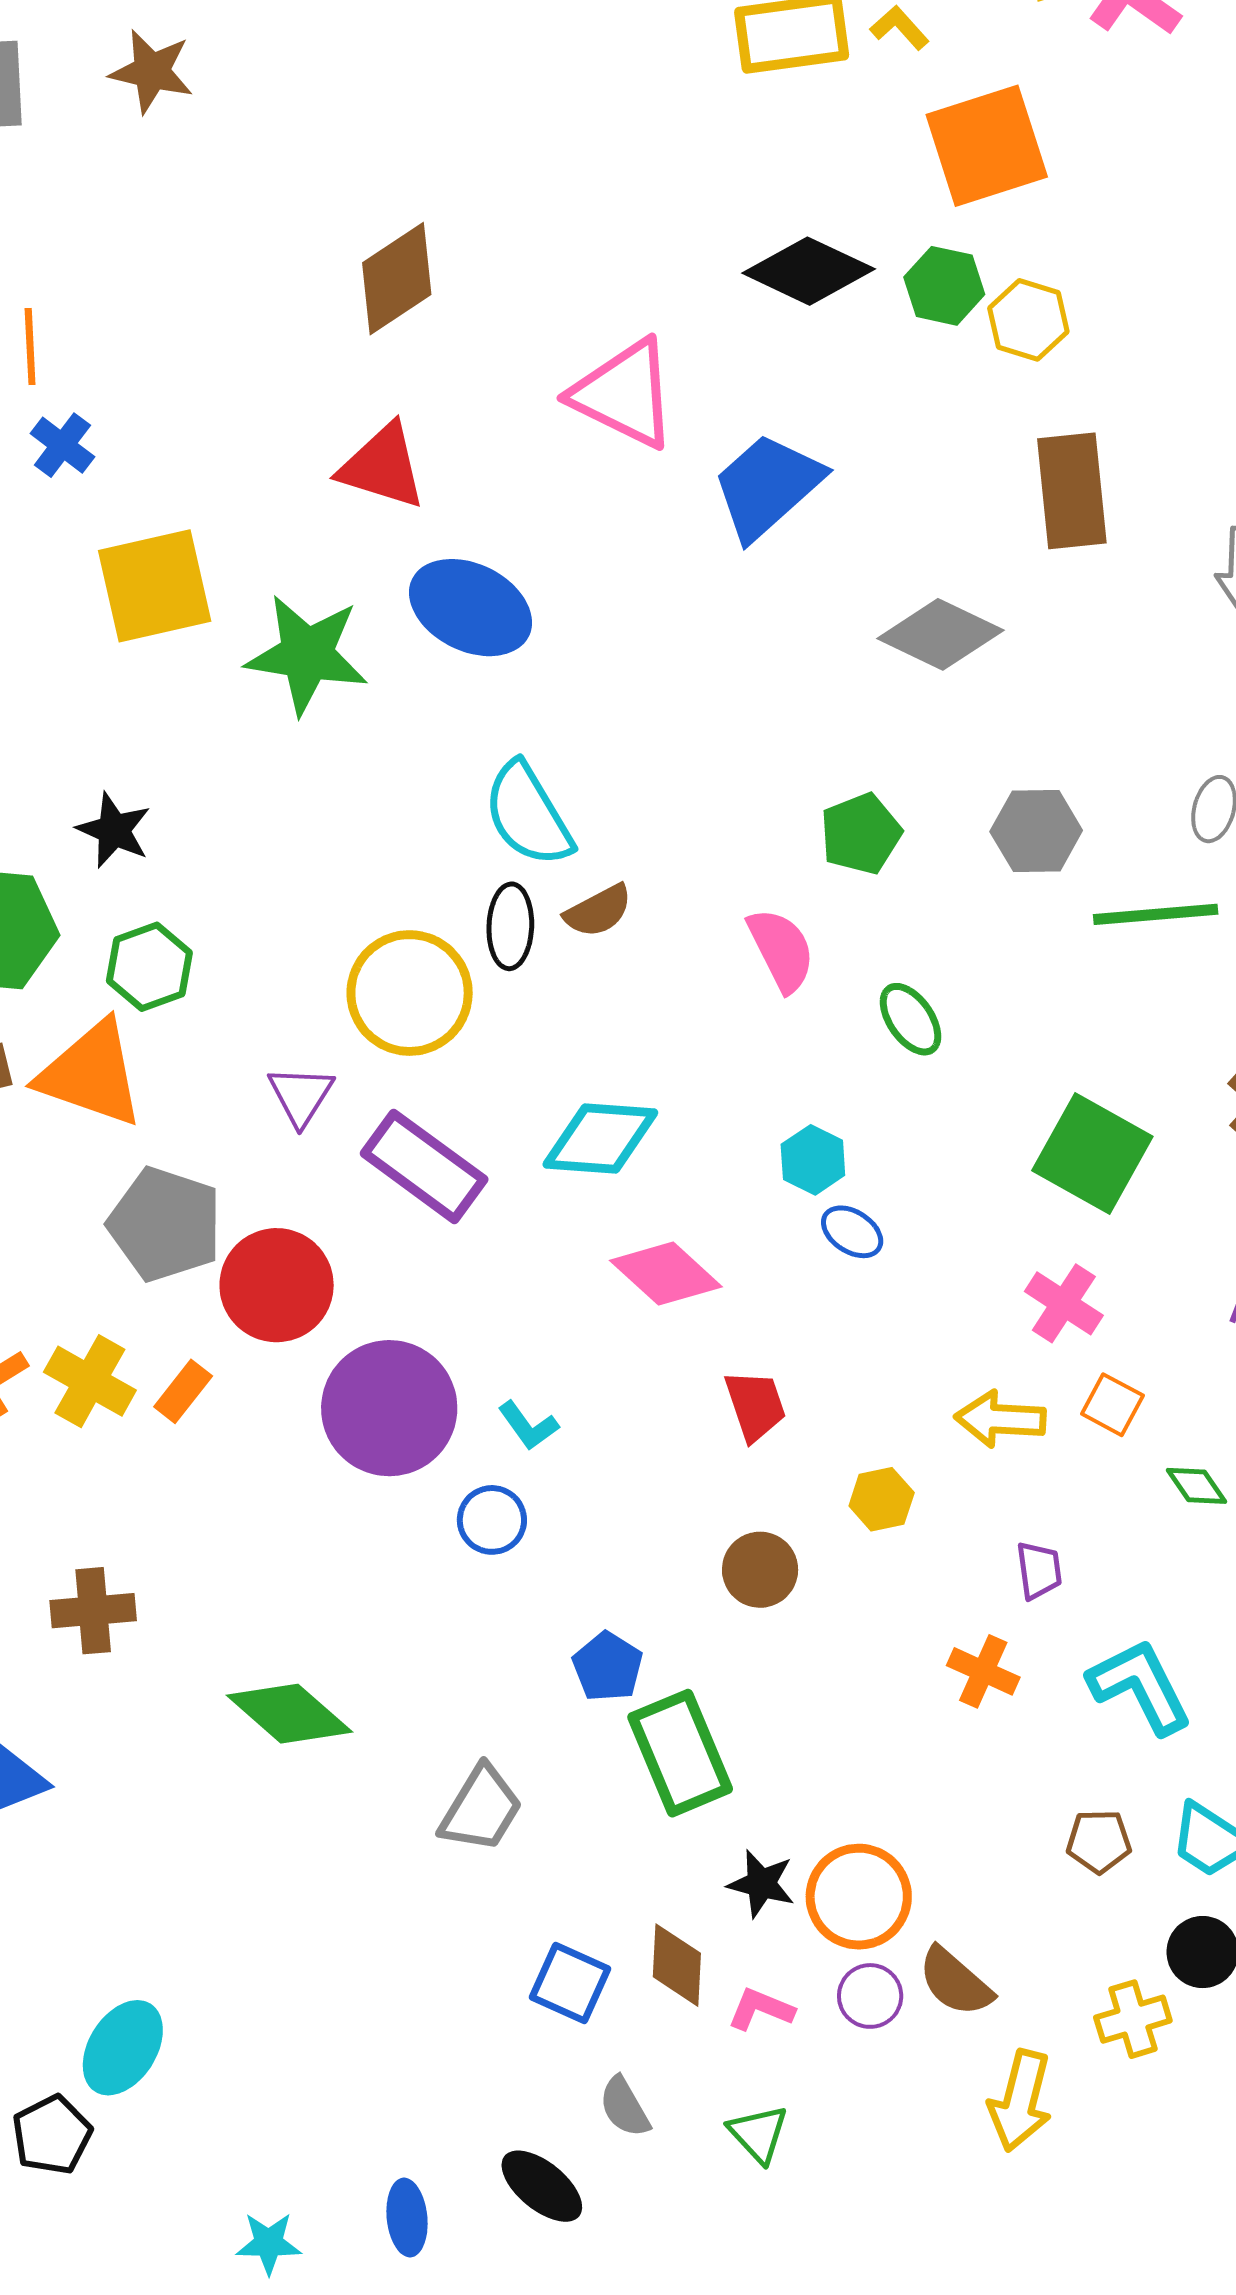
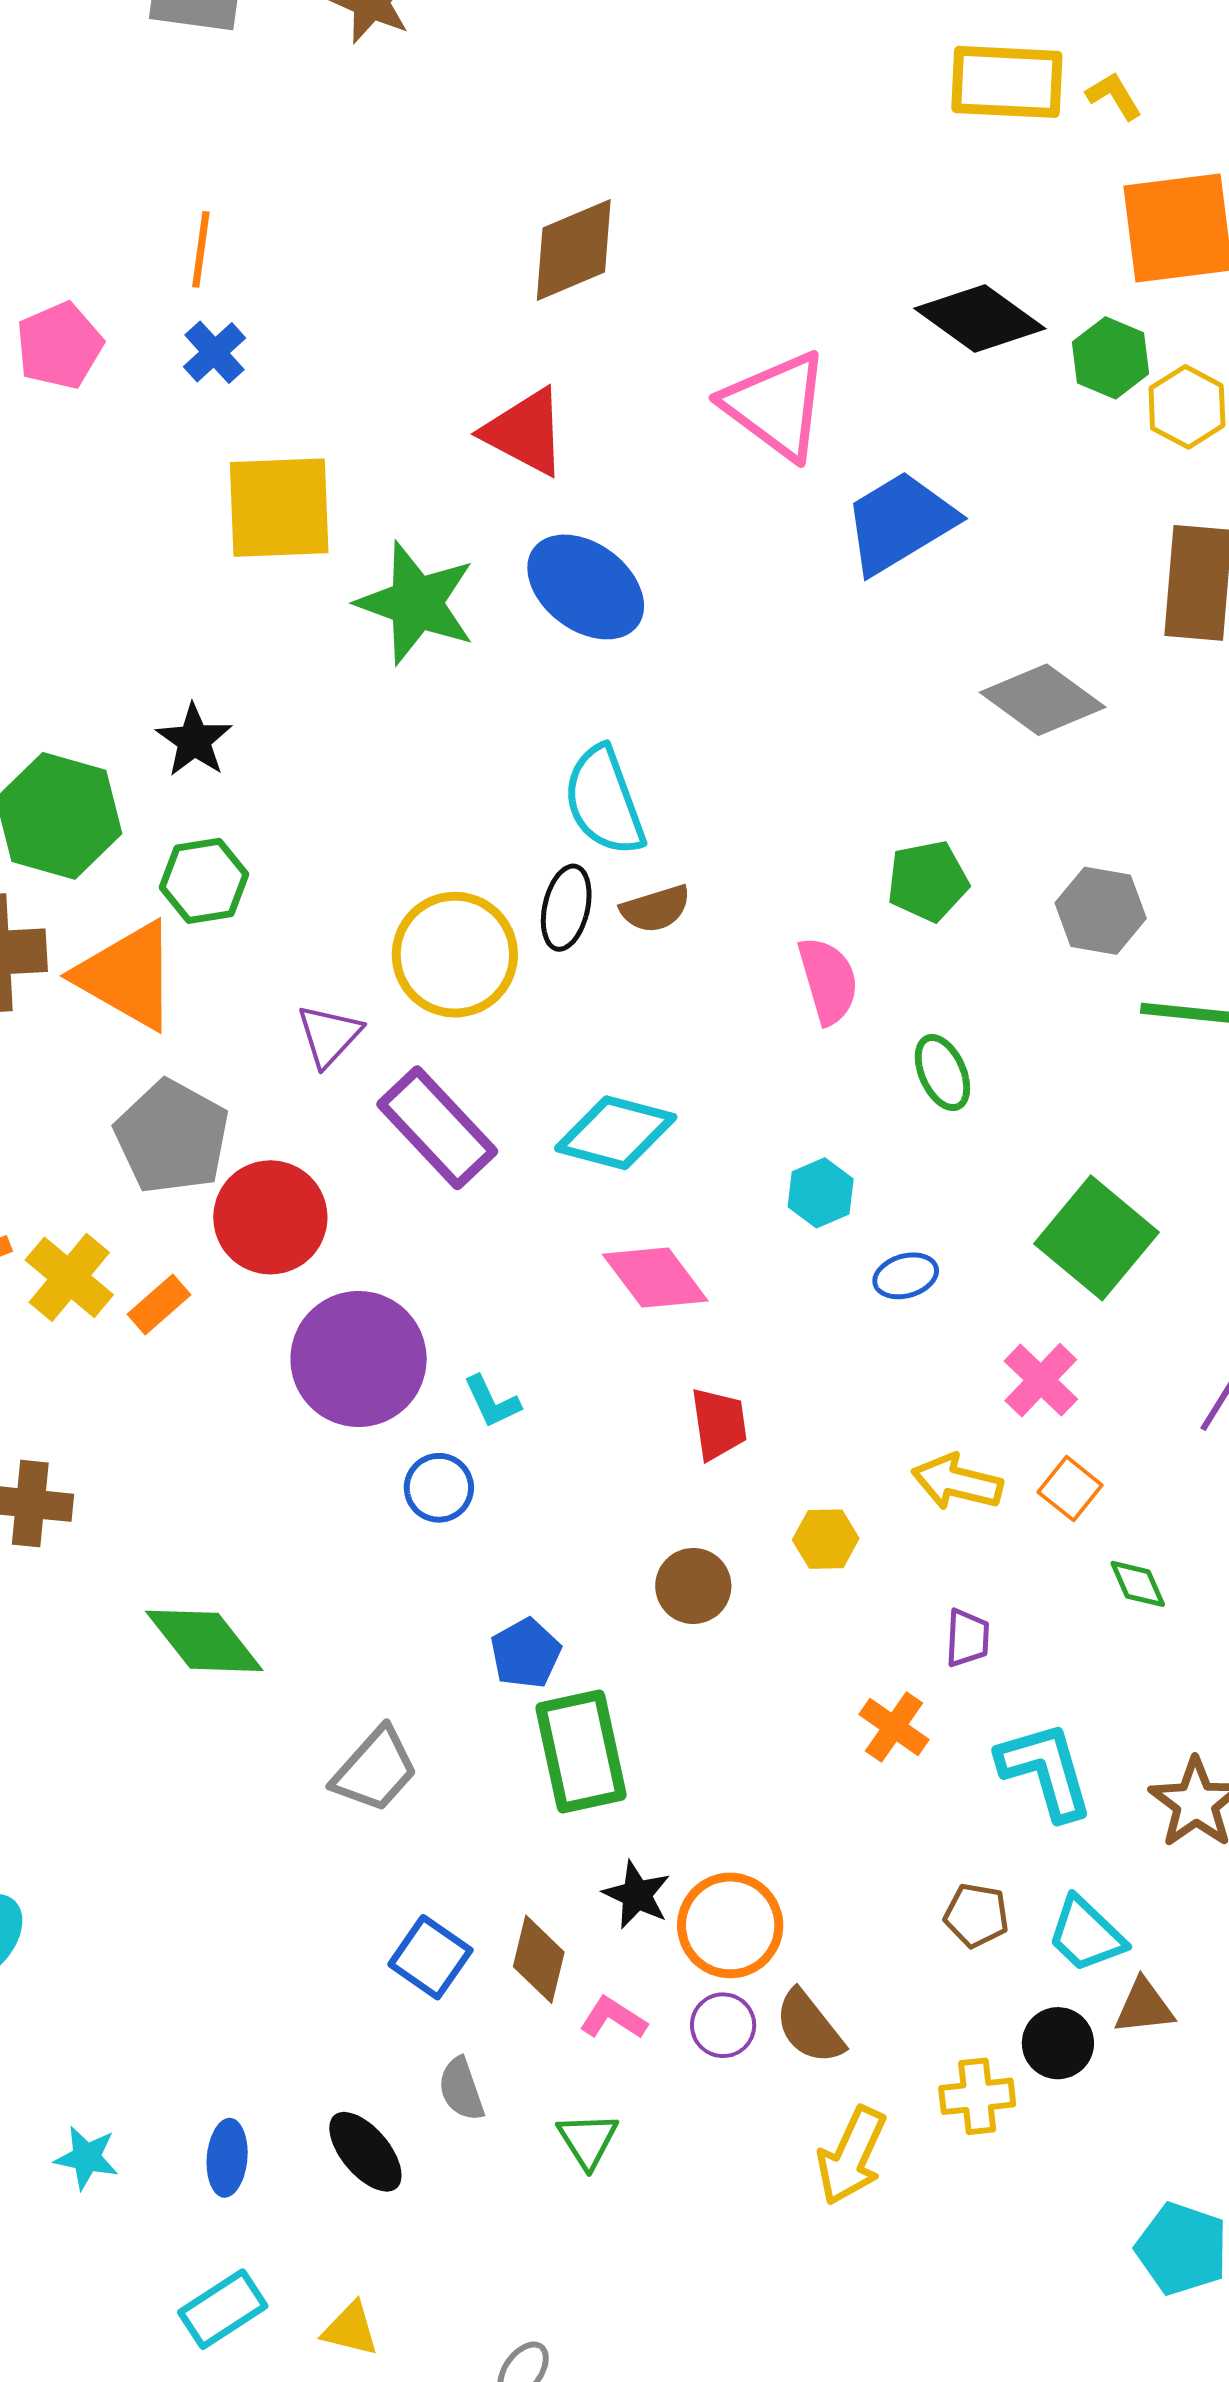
blue ellipse: (852, 1232) -> (906, 1276), moved, turned -60

